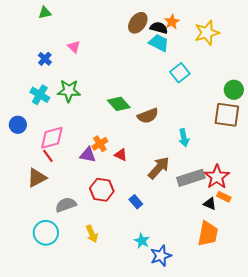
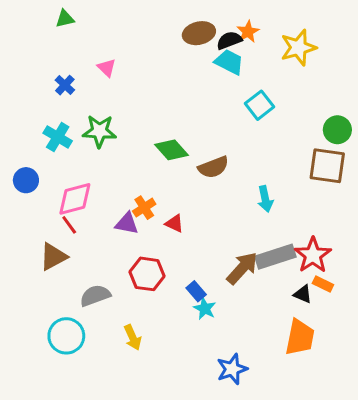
brown ellipse: (138, 23) -> (199, 33), turned 40
black semicircle: (159, 28) -> (229, 40), turned -36
brown arrow: (159, 168) -> (242, 268), moved
cyan star: (142, 241) -> (205, 309), moved

